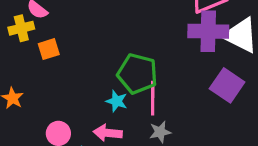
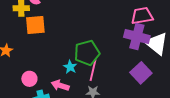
orange square: (49, 49) -> (35, 25), size x1.5
green pentagon: (137, 74) -> (87, 53), turned 30

